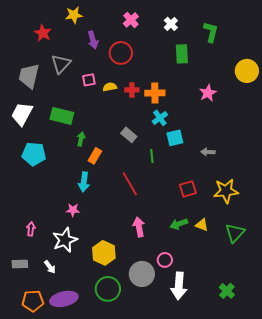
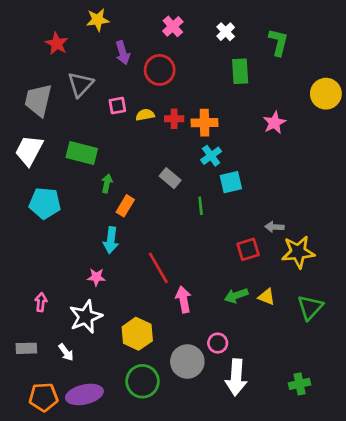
gray arrow: (208, 152) -> (274, 227), moved
red line: (130, 184) -> (158, 268), moved
green cross: (227, 291) -> (299, 384), turned 35

